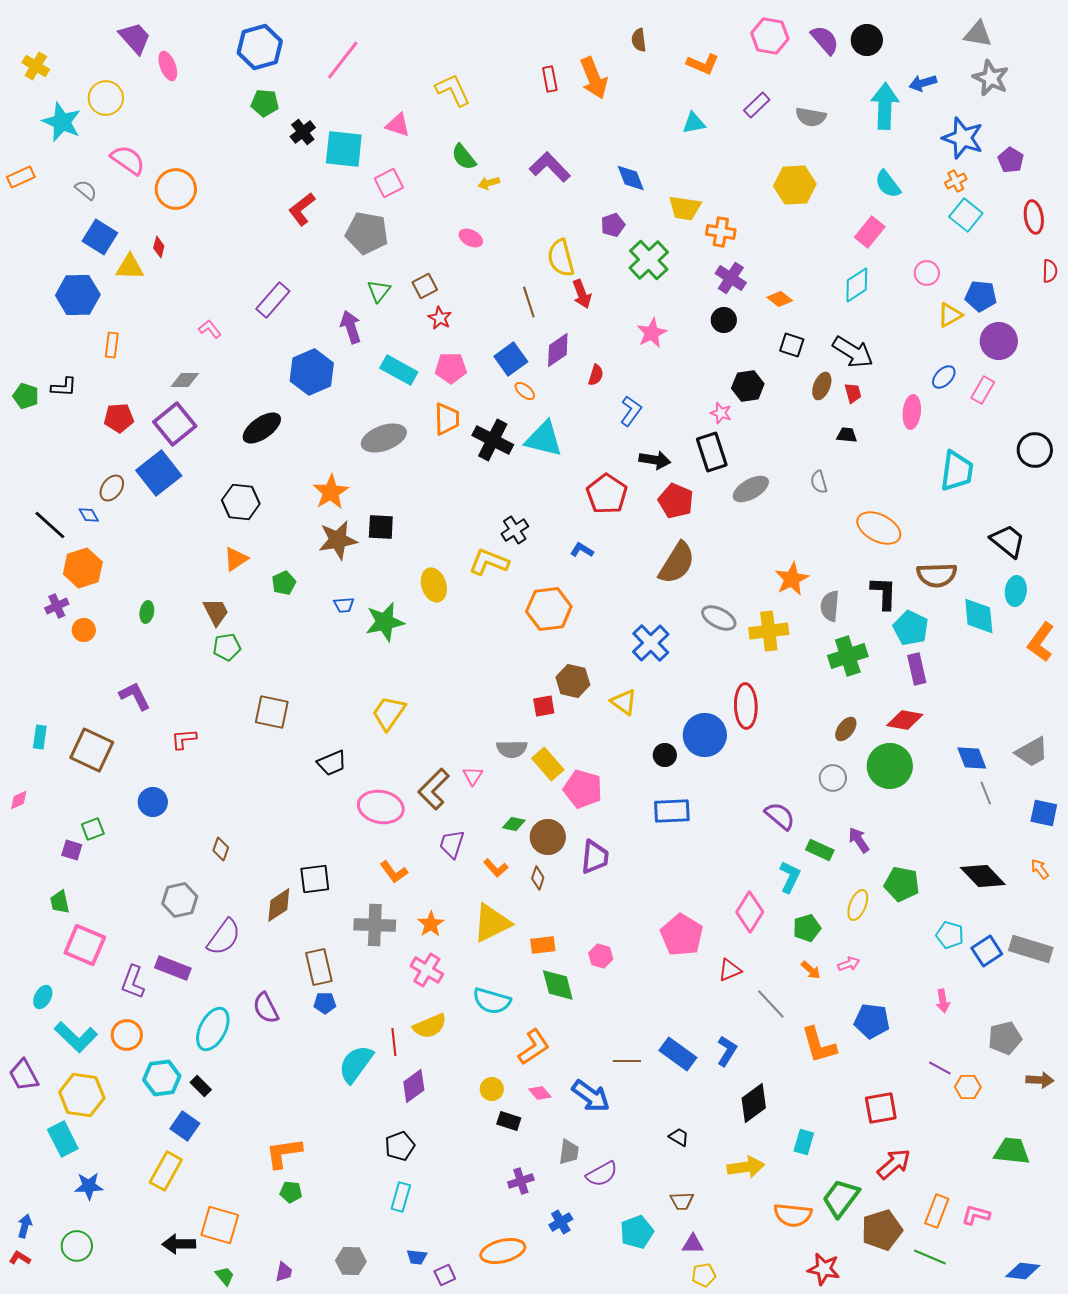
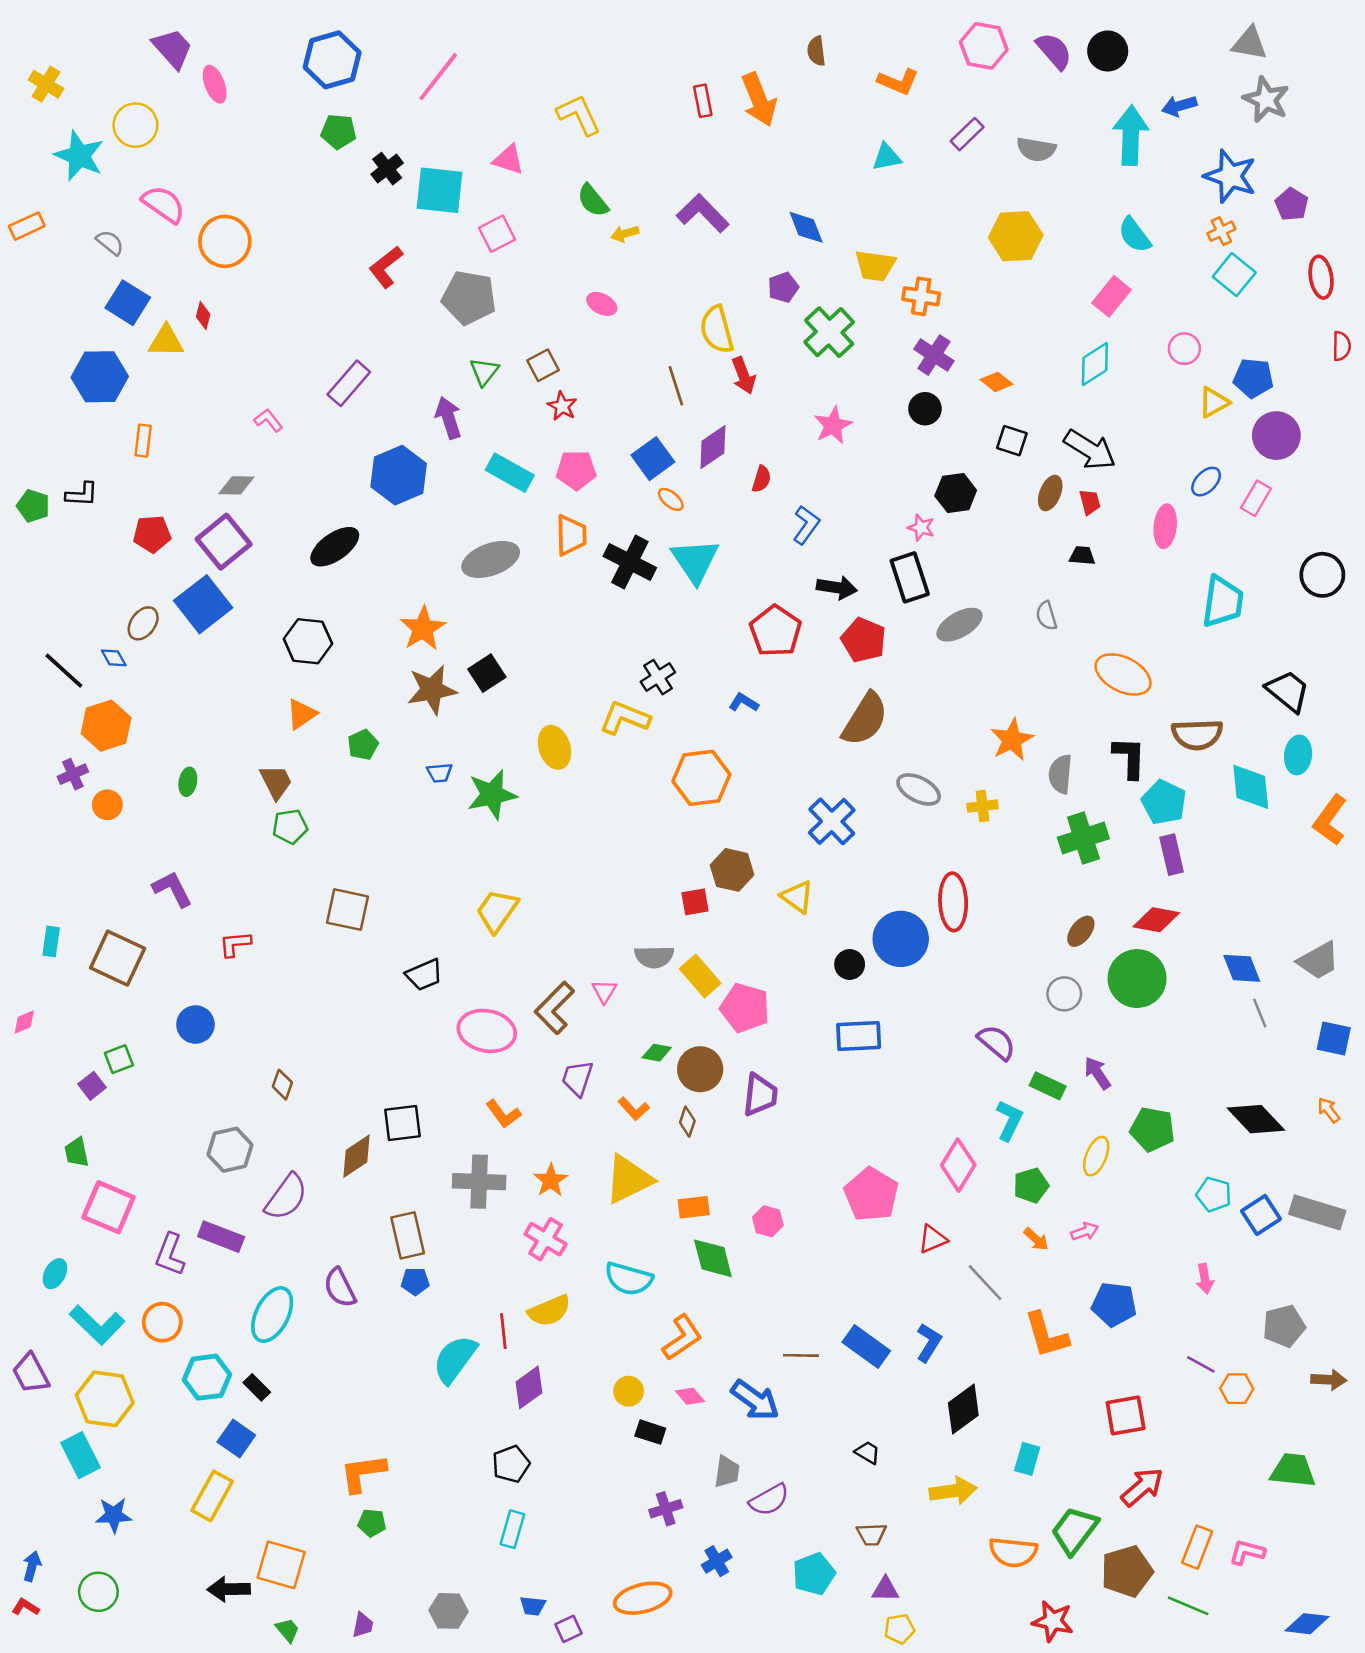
cyan triangle: (544, 439) -> (695, 561), turned 42
black square: (381, 527) -> (487, 673), turned -36
yellow cross: (769, 631) -> (982, 806), size x0.6
purple square: (72, 850) -> (92, 1086), turned 35

